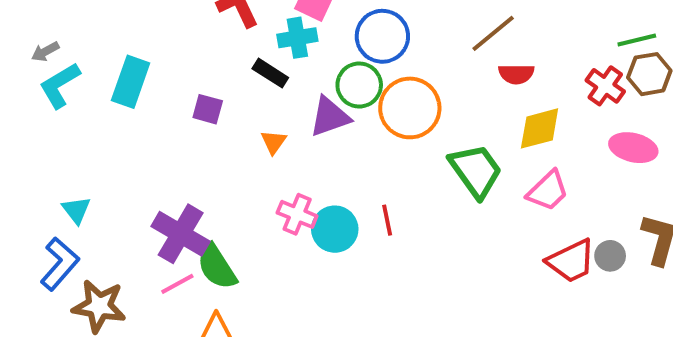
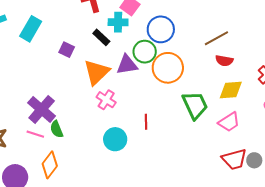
orange triangle: (274, 142) -> (97, 72), size x2.0
pink cross: (297, 214) -> (106, 100), moved
cyan circle: (335, 229) -> (115, 139), moved
green semicircle: (217, 267) -> (57, 129), size x0.7
pink line: (177, 284) -> (35, 134), turned 36

